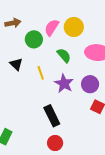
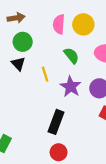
pink semicircle: (52, 28) -> (59, 24), turned -30
green circle: (34, 39) -> (23, 42), moved
black rectangle: (52, 116) -> (56, 122), turned 45

